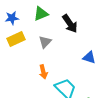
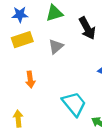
orange arrow: (43, 72) -> (30, 79), moved

